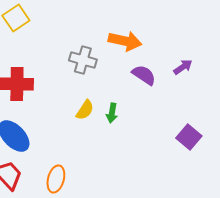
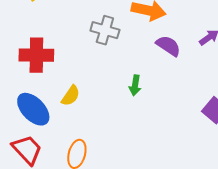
yellow semicircle: (85, 110) -> (71, 96), moved

